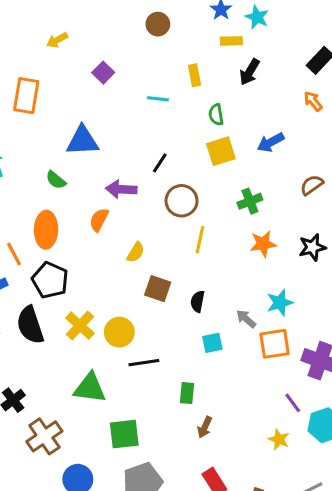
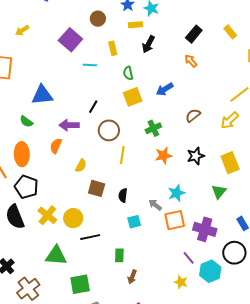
brown circle: (158, 24) -> (98, 19), moved
purple square: (103, 73) -> (70, 40), moved, size x1.6

